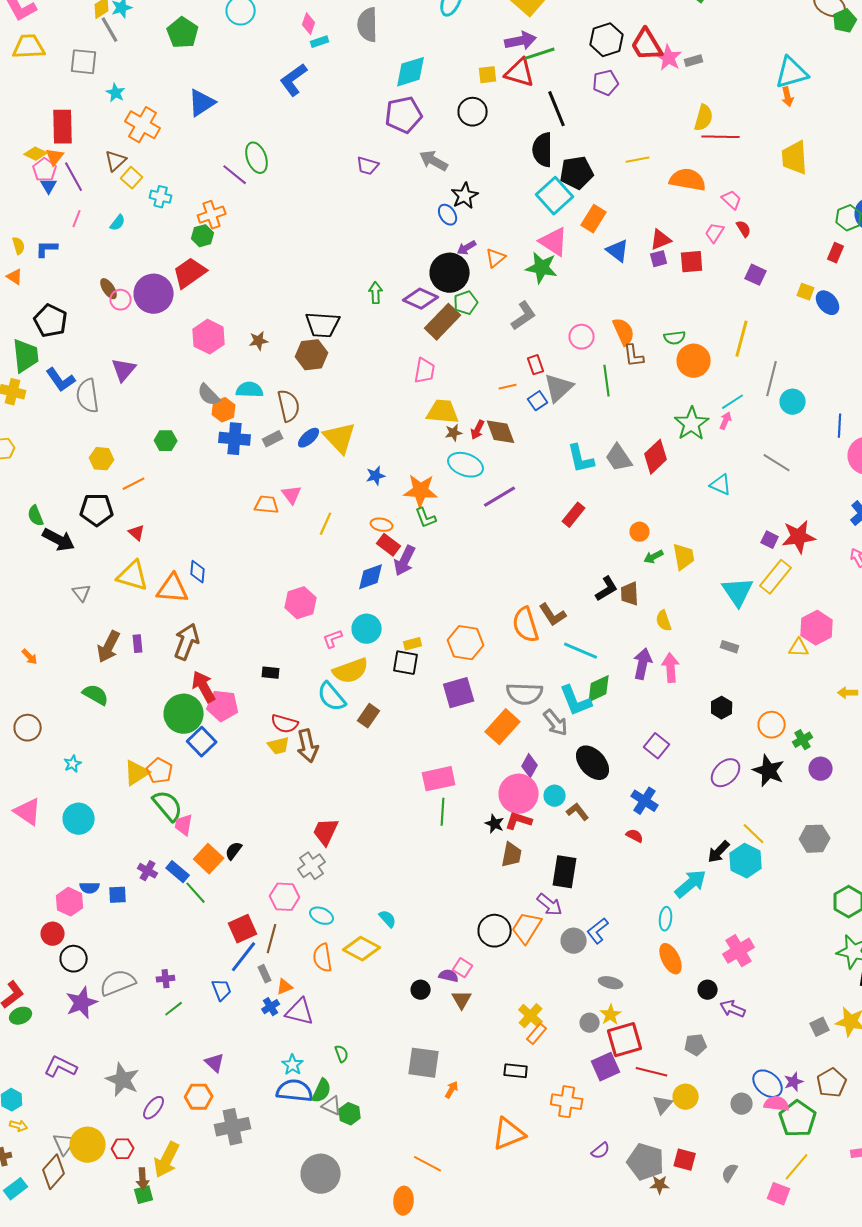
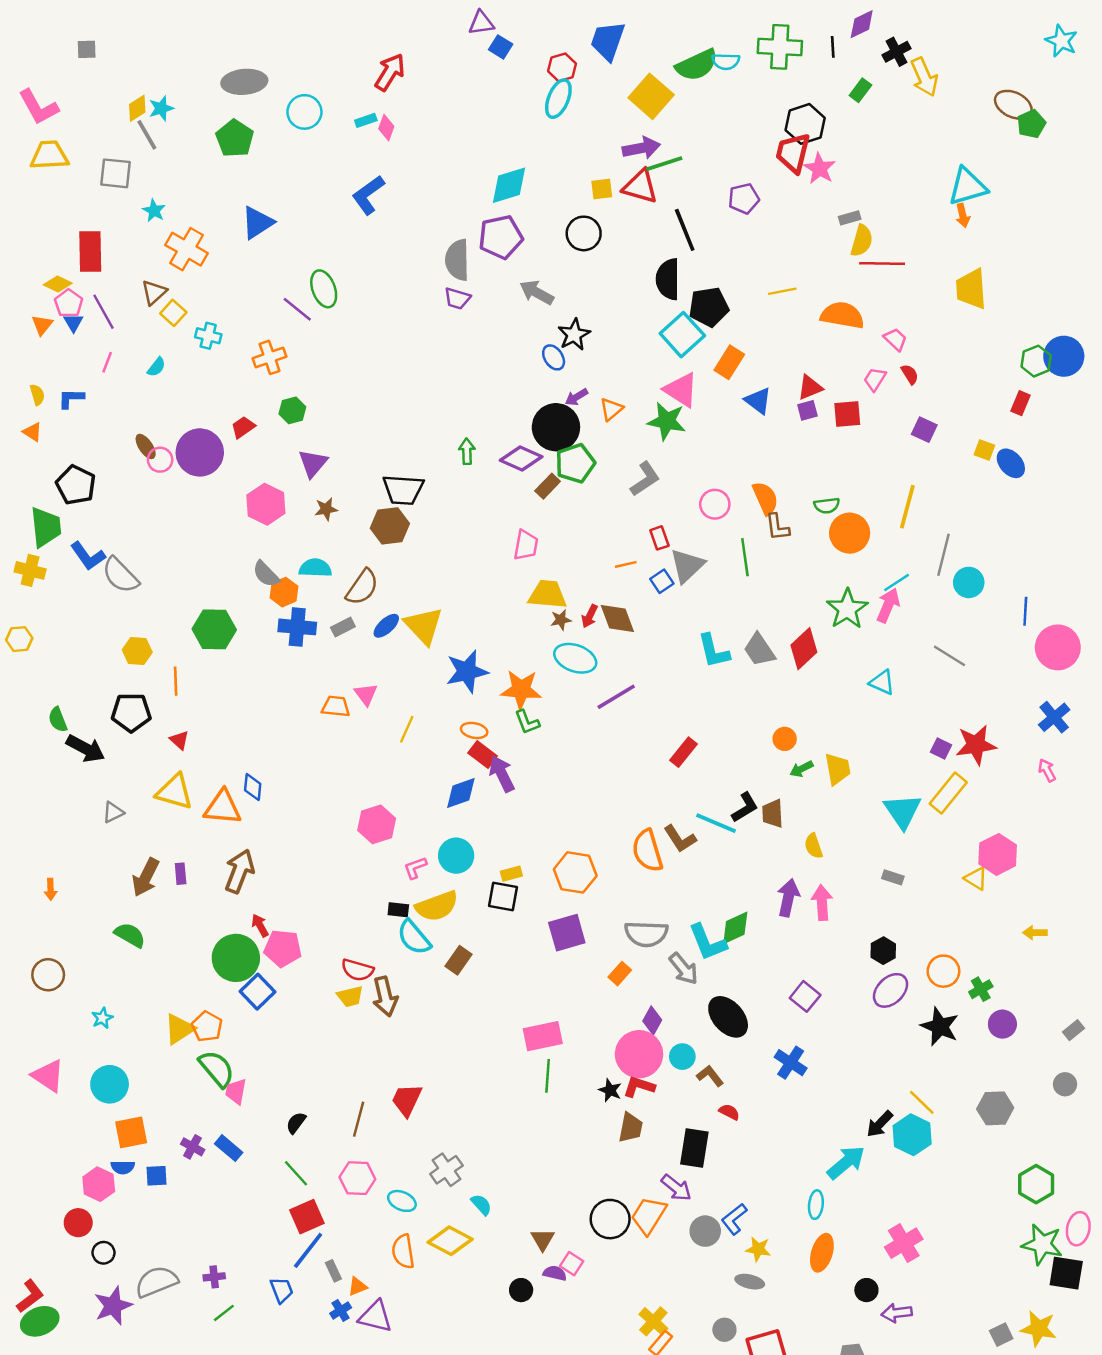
gray semicircle: (368, 25) -> (457, 260), moved
black hexagon: (607, 40) -> (805, 124), moved
cyan rectangle: (320, 42) -> (366, 120), moved
red trapezoid: (647, 45) -> (793, 153), turned 45
gray rectangle: (694, 61) -> (850, 218), moved
orange triangle: (55, 157) -> (42, 325), moved
green hexagon: (203, 236) -> (292, 410), moved
red trapezoid: (190, 273) -> (243, 427), size x0.6
green pentagon: (466, 303) -> (575, 463), size x1.4
brown rectangle: (443, 322) -> (548, 486), size x0.6
purple triangle: (124, 370) -> (313, 463), moved
gray semicircle: (88, 396) -> (120, 575), turned -36
brown semicircle: (289, 406) -> (362, 587), turned 48
pink arrow: (726, 421) -> (888, 605), size x1.6
green hexagon: (166, 441) -> (214, 629), size x1.6
blue star: (376, 476) -> (467, 671), size x1.8
orange line: (134, 484) -> (176, 681), turned -65
red rectangle: (574, 515) -> (684, 752), moved
purple arrow: (405, 561) -> (502, 774), turned 128
gray triangle: (82, 593) -> (113, 812), turned 42
yellow triangle: (799, 648) -> (976, 878), turned 30
cyan line: (581, 651) -> (716, 823), moved
orange arrow: (30, 657) -> (51, 889), turned 42
black rectangle: (271, 673) -> (398, 910), moved
red arrow: (204, 687) -> (260, 925), size x0.6
orange rectangle: (503, 727) -> (620, 974), size x0.6
purple ellipse: (726, 773) -> (891, 990), moved
red semicircle: (635, 836) -> (729, 1112), moved
orange square: (209, 859) -> (131, 1132), moved, turned 36
gray cross: (312, 866) -> (446, 1170), moved
green line: (196, 893) -> (296, 1173), moved
brown line: (272, 939) -> (359, 1119), moved
black circle: (74, 959) -> (103, 1253), size x0.7
orange ellipse: (671, 959) -> (822, 1253), turned 44
brown triangle: (462, 1000) -> (543, 1239), moved
purple arrow: (733, 1009) -> (897, 1313), turned -30
yellow star: (611, 1015) -> (758, 1249), moved, turned -30
green ellipse: (21, 1016) -> (40, 1321), size x1.4

